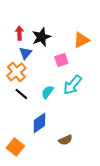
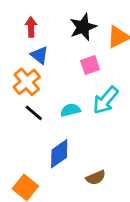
black star: (41, 37) -> (83, 27), moved
blue triangle: (25, 53) -> (39, 55), turned -32
cyan semicircle: (47, 92) -> (70, 110), turned 40

